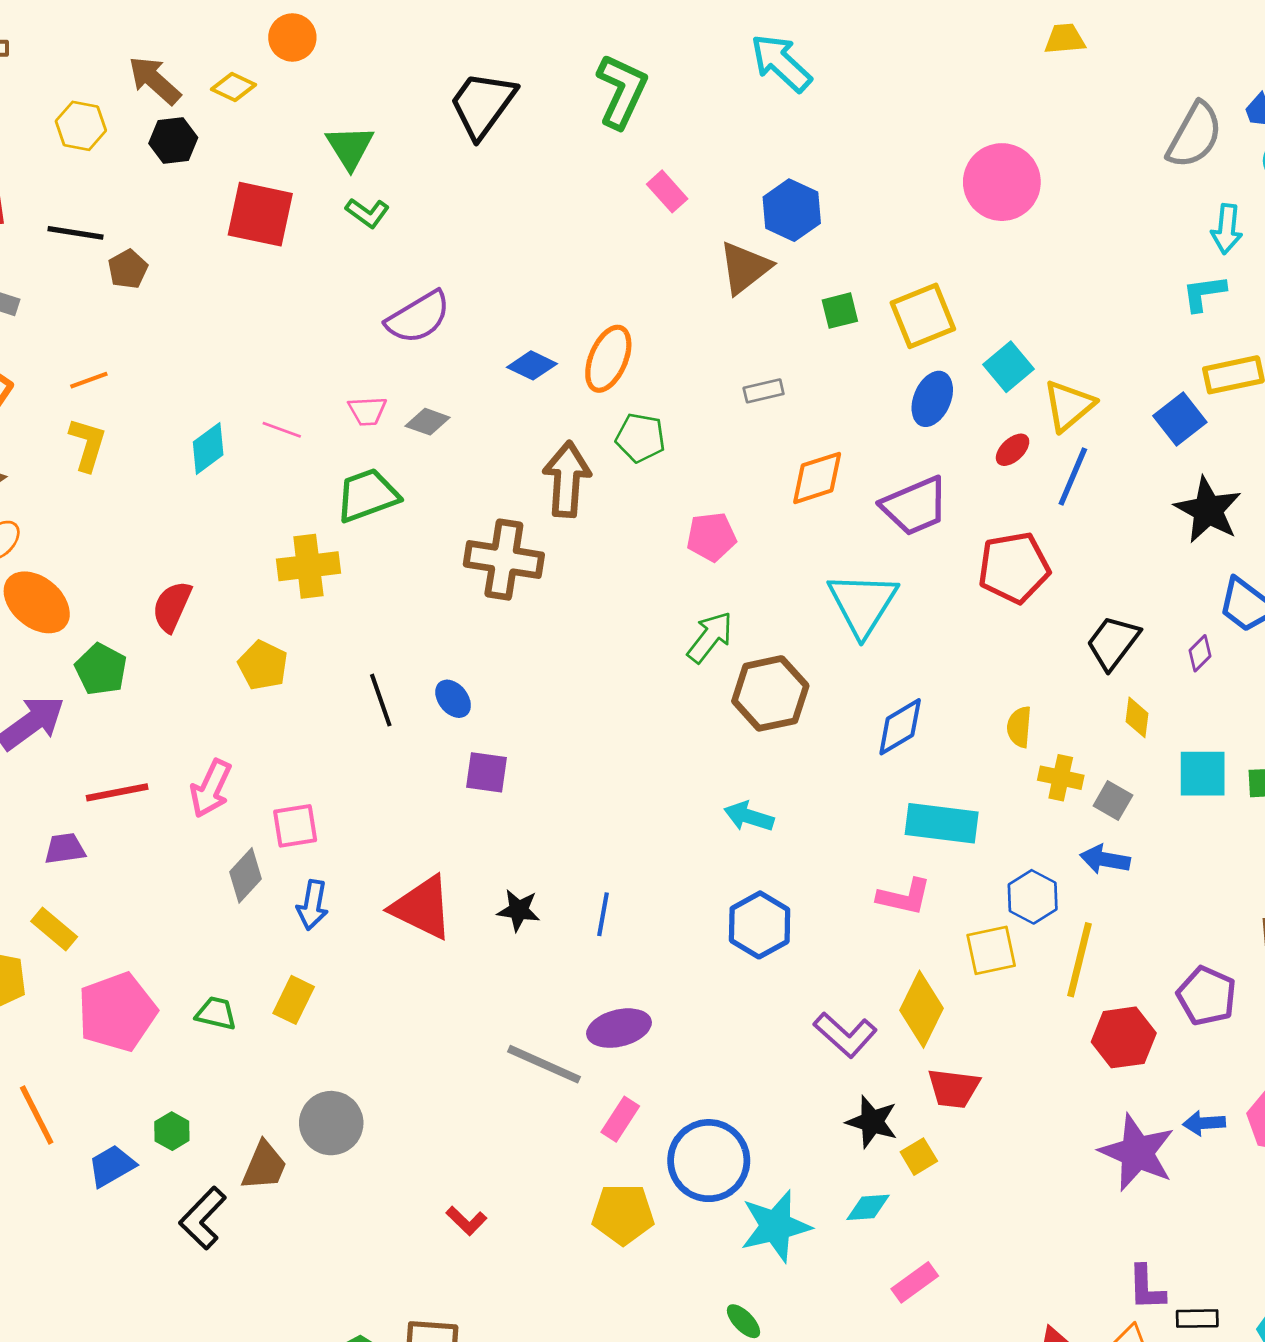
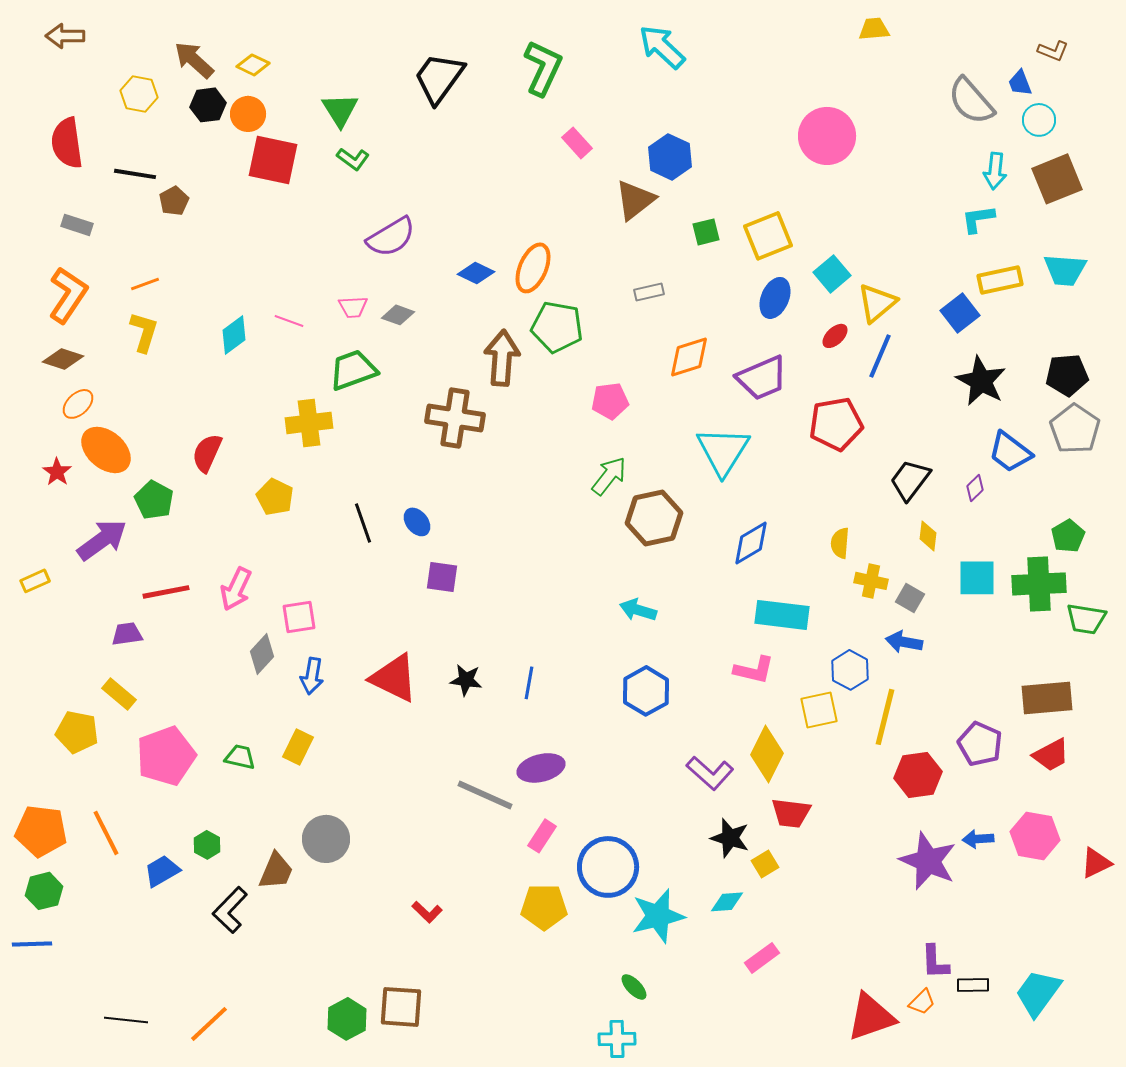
orange circle: (292, 37) -> (248, 114), moved
gray semicircle: (1195, 135) -> (971, 101), turned 110
green pentagon: (640, 438) -> (557, 327), size x1.4

